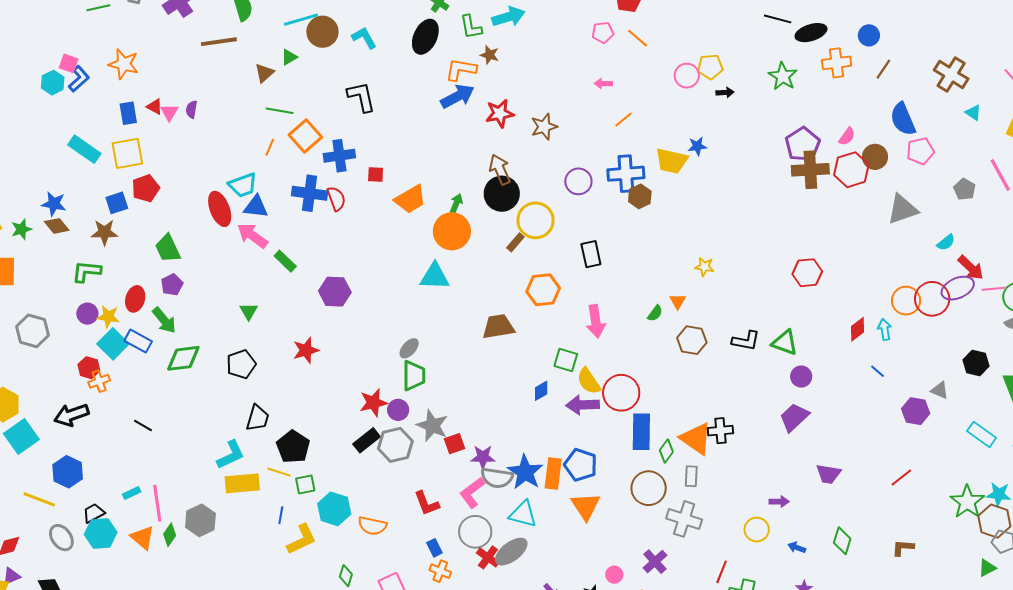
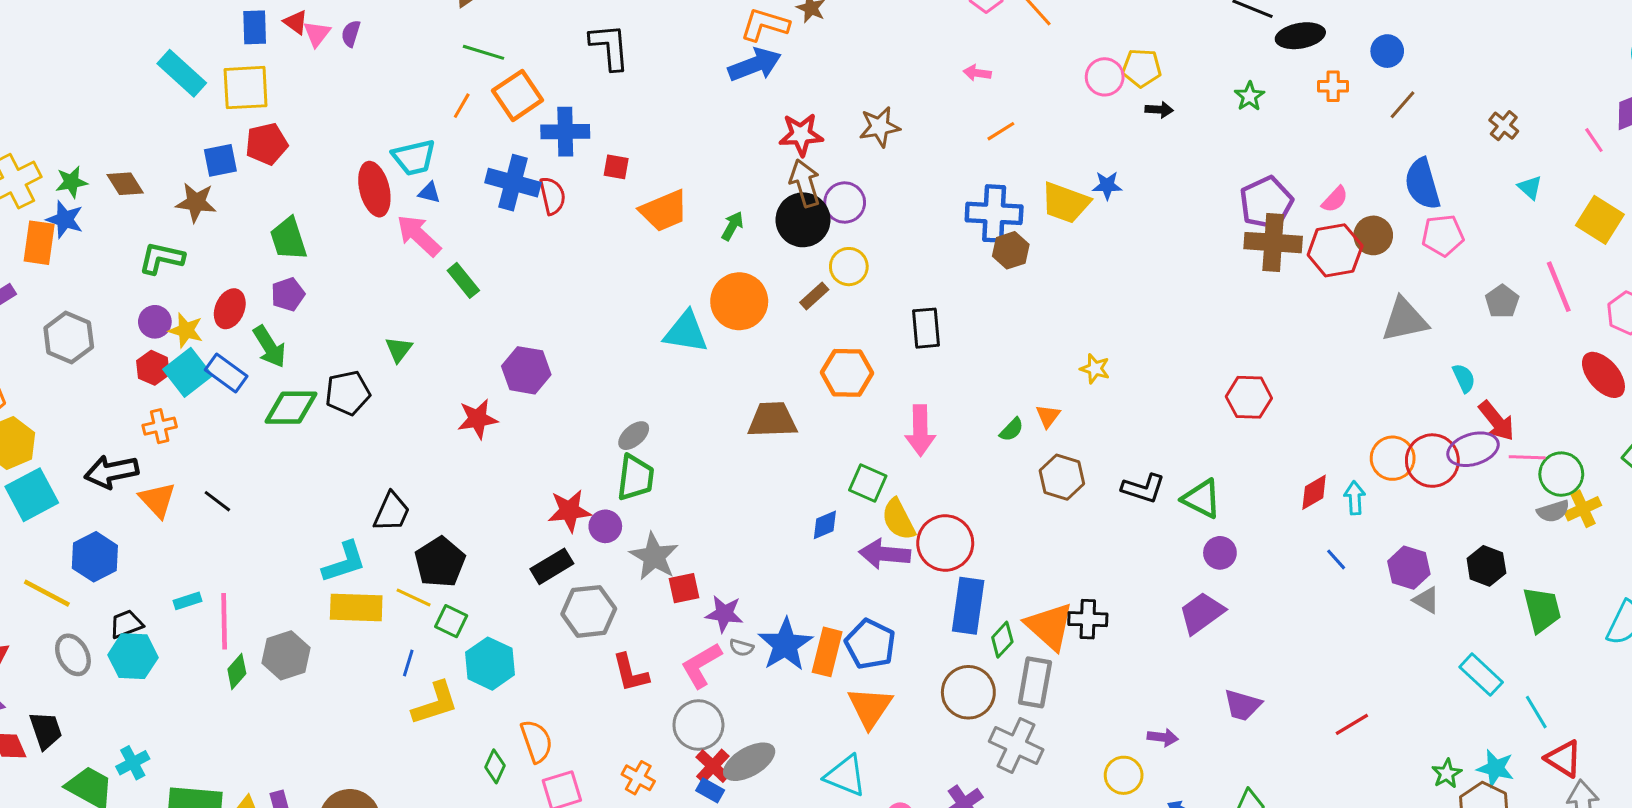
orange cross: (837, 63) -> (1333, 86), size x0.7
brown cross: (951, 74) -> (1504, 126), size x0.6
green star: (783, 76) -> (1249, 96), size x0.7
red star: (500, 113) -> (801, 135), moved
purple circle: (578, 181) -> (845, 202), moved
blue star: (54, 204) -> (65, 219), moved
blue triangle: (256, 207) -> (429, 193), size x0.6
yellow circle: (536, 220) -> (849, 267), size x0.7
orange circle: (452, 231) -> (739, 301), moved
cyan semicircle: (946, 242) -> (1464, 378), turned -84
purple hexagon: (335, 292) -> (526, 370), moved
black pentagon: (241, 364) -> (348, 393), moved
red hexagon: (89, 368) -> (153, 368), moved
purple hexagon: (916, 411) -> (1409, 568), moved
gray hexagon: (395, 445) -> (589, 611), moved
gray rectangle: (691, 476) -> (1035, 682), size x1.5
gray semicircle: (497, 478) -> (741, 648), size x0.5
green square: (305, 484) -> (451, 621), turned 30
green star: (967, 502) -> (1447, 774), size x0.6
cyan triangle: (523, 514) -> (846, 776), moved
orange semicircle: (372, 526) -> (537, 741), moved, turned -128
orange triangle: (143, 538) -> (157, 500), moved
blue rectangle: (434, 548) -> (710, 790), moved, turned -42

